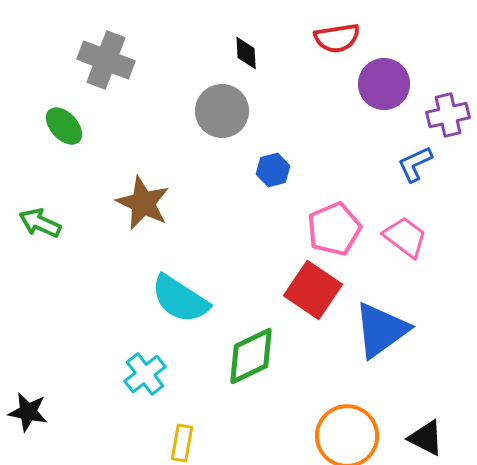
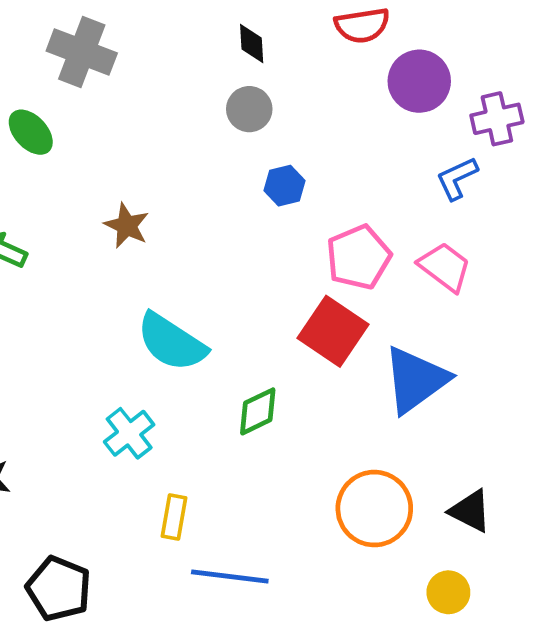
gray circle: (222, 111) -> (249, 109), moved, size x0.7
brown star: (143, 203) -> (127, 226), size x0.7
green diamond: (251, 356) -> (258, 411), size x0.7

